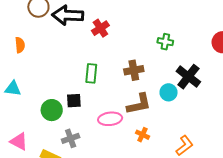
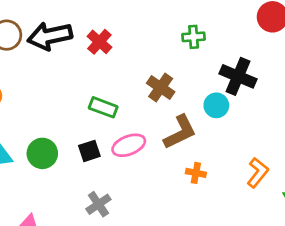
brown cross: (134, 70) -> (161, 88), turned -30
green rectangle: (91, 73) -> (103, 107), turned -60
green circle: (52, 110) -> (42, 153), moved
pink ellipse: (110, 119) -> (129, 145), moved

